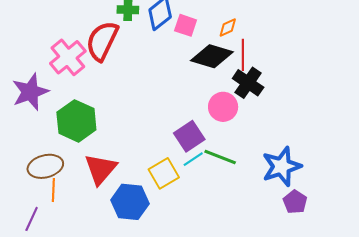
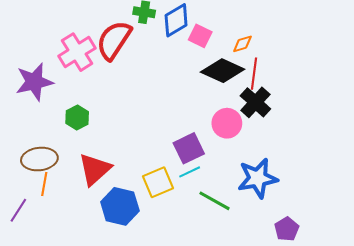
green hexagon: (76, 121) -> (77, 118), size x0.6
green line: (220, 157) -> (215, 201), moved
blue star: (282, 166) -> (258, 178), moved

